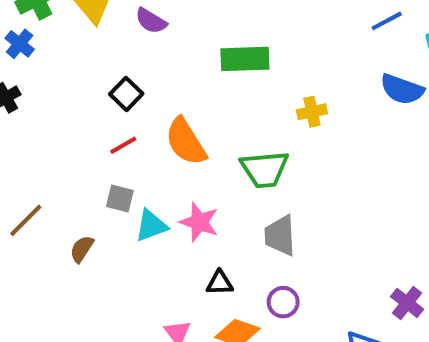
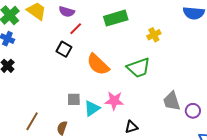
red line: (123, 145) -> (76, 29), moved
gray trapezoid: (280, 235) -> (172, 101), moved
purple circle: (283, 302) -> (193, 111), moved

